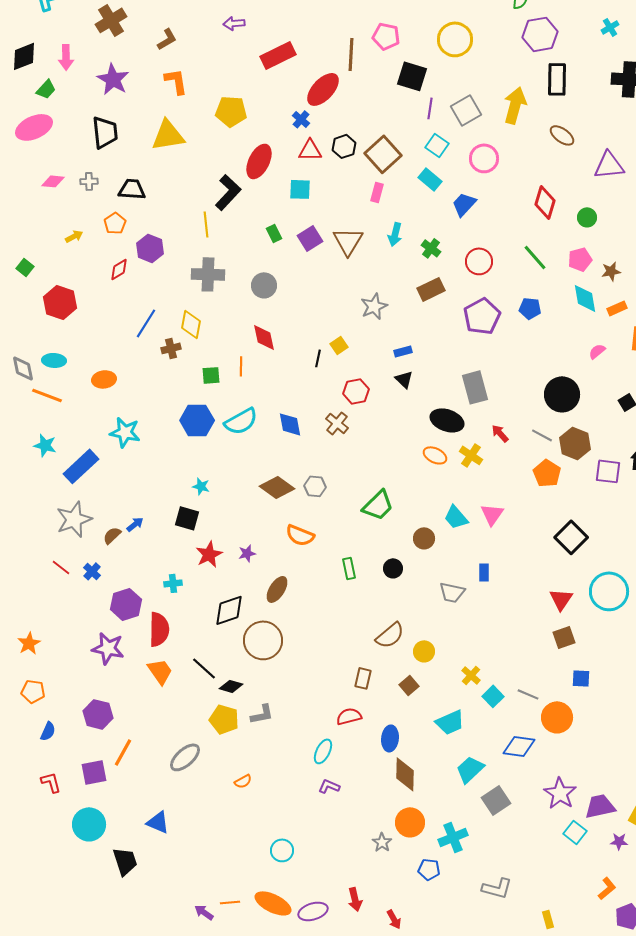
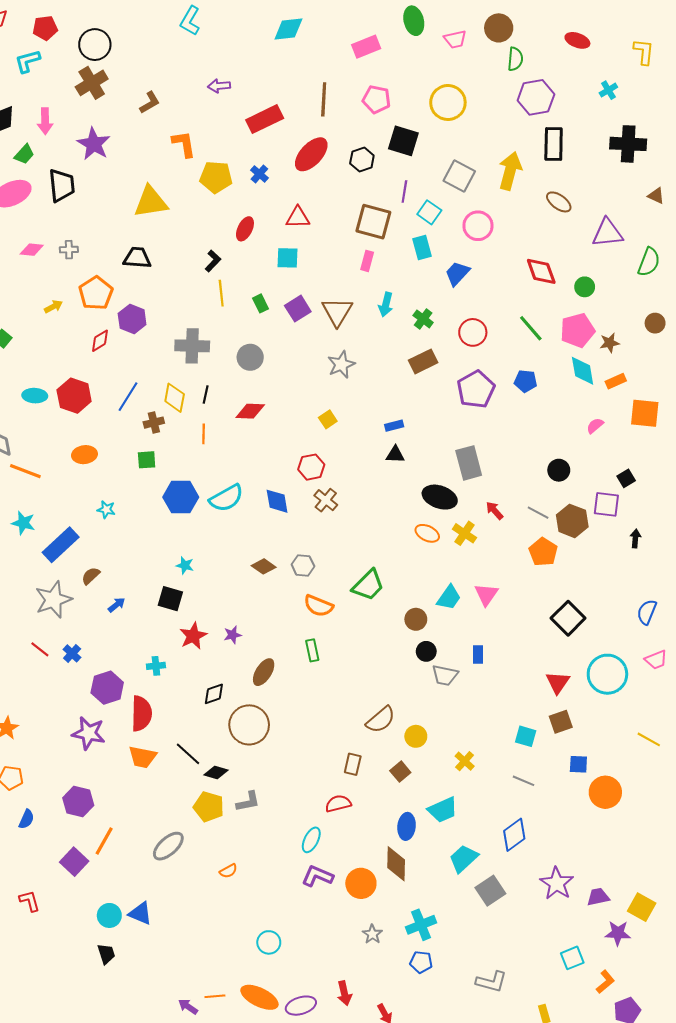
brown line: (351, 54) -> (324, 99), moved
orange L-shape: (176, 81) -> (184, 144), moved
purple line: (430, 108) -> (404, 192), moved
gray square: (466, 110) -> (459, 176), turned -32
blue cross: (301, 119) -> (259, 174), moved
black trapezoid: (105, 132) -> (62, 185), moved
black hexagon: (344, 146) -> (362, 159), moved
brown square: (383, 154) -> (373, 222), turned -33
red ellipse: (259, 161) -> (245, 229), size x0.7
cyan rectangle: (430, 179) -> (422, 248), turned 35
black trapezoid: (132, 189) -> (137, 258), moved
black L-shape: (228, 192) -> (213, 261), size x0.6
red diamond: (545, 202) -> (541, 271), turned -36
orange pentagon: (115, 223) -> (96, 293), size x1.5
yellow line: (206, 224) -> (221, 293), moved
pink pentagon: (580, 259) -> (577, 330), size x1.4
red hexagon: (60, 302) -> (74, 396), moved
gray star: (374, 306) -> (341, 365), moved
red diamond: (264, 337) -> (250, 411), turned -76
black line: (318, 358) -> (206, 395), moved
cyan ellipse: (54, 360) -> (35, 396), moved
orange line: (241, 366) -> (204, 434), moved
green square: (211, 375) -> (147, 460), moved
black triangle: (404, 379) -> (395, 455), turned -42
red hexagon: (356, 391) -> (311, 467), moved
black circle: (562, 394) -> (559, 470), size x0.6
cyan star: (125, 432) -> (106, 510), size x0.6
purple square: (608, 471) -> (606, 504), moved
brown diamond: (277, 487) -> (264, 566), size x0.7
cyan trapezoid: (456, 517) -> (449, 598), turned -104
brown semicircle: (112, 535) -> (91, 576), moved
orange semicircle: (300, 535) -> (318, 606), moved
green rectangle: (349, 568) -> (312, 650), moved
black circle: (393, 568) -> (426, 651), moved
black diamond: (229, 610) -> (214, 694), size x0.7
orange trapezoid: (160, 671) -> (142, 757), turned 136
cyan square: (493, 696) -> (526, 736), moved, turned -30
orange circle: (557, 717) -> (605, 792), moved
blue ellipse: (390, 738) -> (407, 826), moved
blue diamond: (519, 746) -> (514, 835), turned -44
purple square: (94, 772) -> (74, 862), turned -36
red L-shape: (51, 782) -> (30, 901), moved
purple L-shape: (329, 786) -> (317, 876), size x1.4
purple trapezoid: (600, 806) -> (598, 897), size x0.7
orange circle: (410, 822) -> (361, 883), moved
cyan circle: (89, 824) -> (109, 915), moved, size x0.7
cyan square: (575, 832) -> (572, 958), moved, turned 30
cyan cross: (453, 837) -> (421, 925), moved
purple star: (619, 841) -> (618, 933), size x1.4
black trapezoid: (125, 861) -> (106, 954), size x0.7

